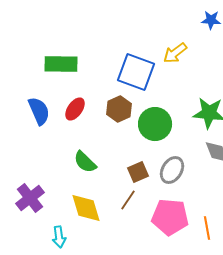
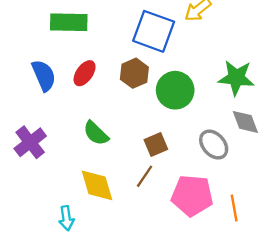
gray ellipse: (172, 170) -> (214, 145), moved, turned -72
purple cross: (30, 198) -> (30, 142), moved

